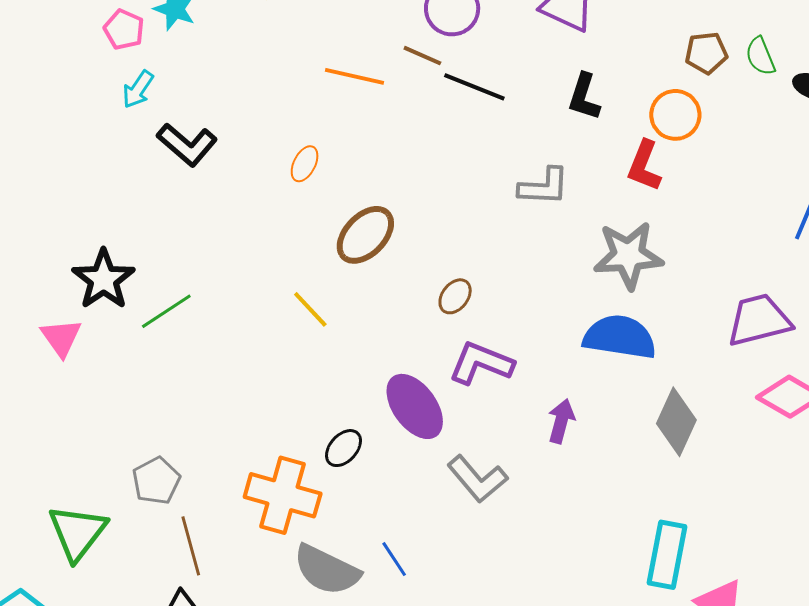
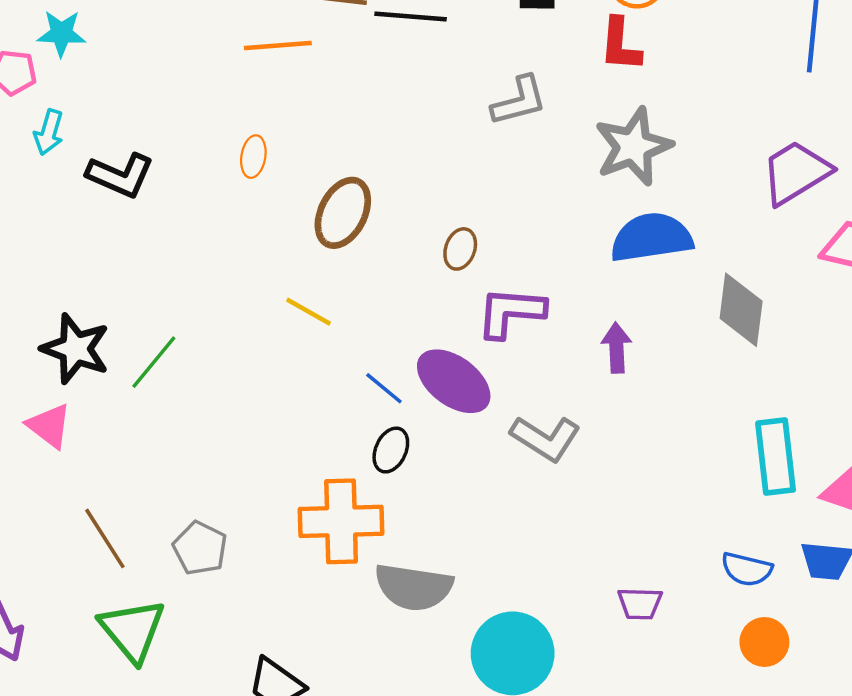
brown line: (191, 546) -> (105, 538), moved
blue line: (394, 559) -> (384, 388), moved

